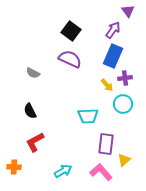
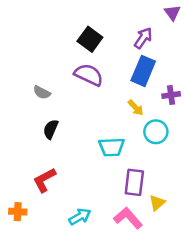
purple triangle: (128, 11) -> (172, 13), moved
purple cross: (125, 78) -> (171, 95), moved
black semicircle: (30, 111) -> (51, 129), moved, turned 49

